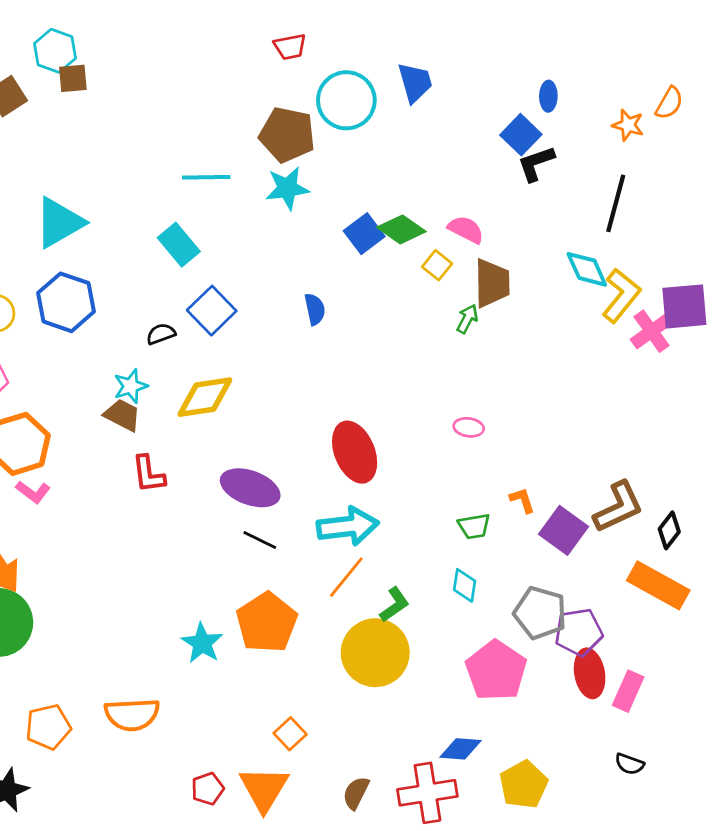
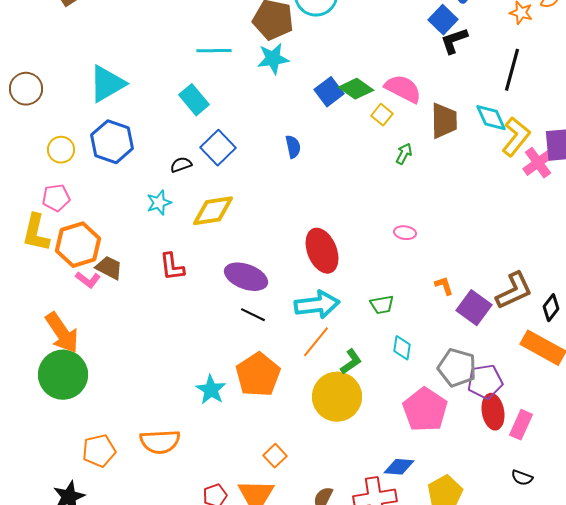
pink semicircle: (466, 229) -> (403, 89), size x1.4
brown trapezoid: (492, 283) -> (444, 121), moved
brown trapezoid: (122, 415) -> (109, 268), moved
green trapezoid: (474, 526) -> (382, 305), moved

